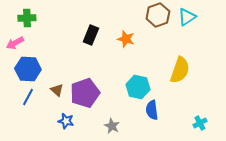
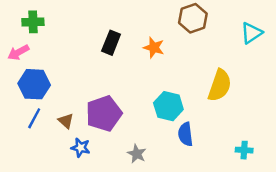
cyan triangle: (187, 17) -> (251, 33), moved
brown triangle: (57, 90) -> (66, 121), moved
cyan cross: (200, 123) -> (244, 150), turned 32

